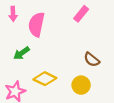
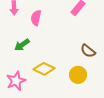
pink semicircle: (36, 24) -> (36, 18), size x0.7

